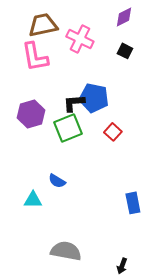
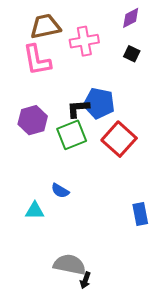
pink cross: (80, 39) -> (84, 41), turned -36
red square: (113, 132) -> (119, 139), size x1.8
black arrow: (122, 266) -> (85, 280), moved

